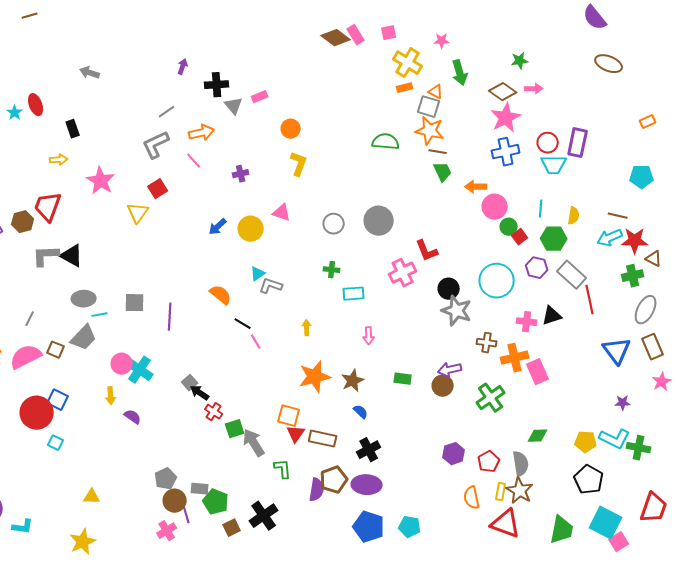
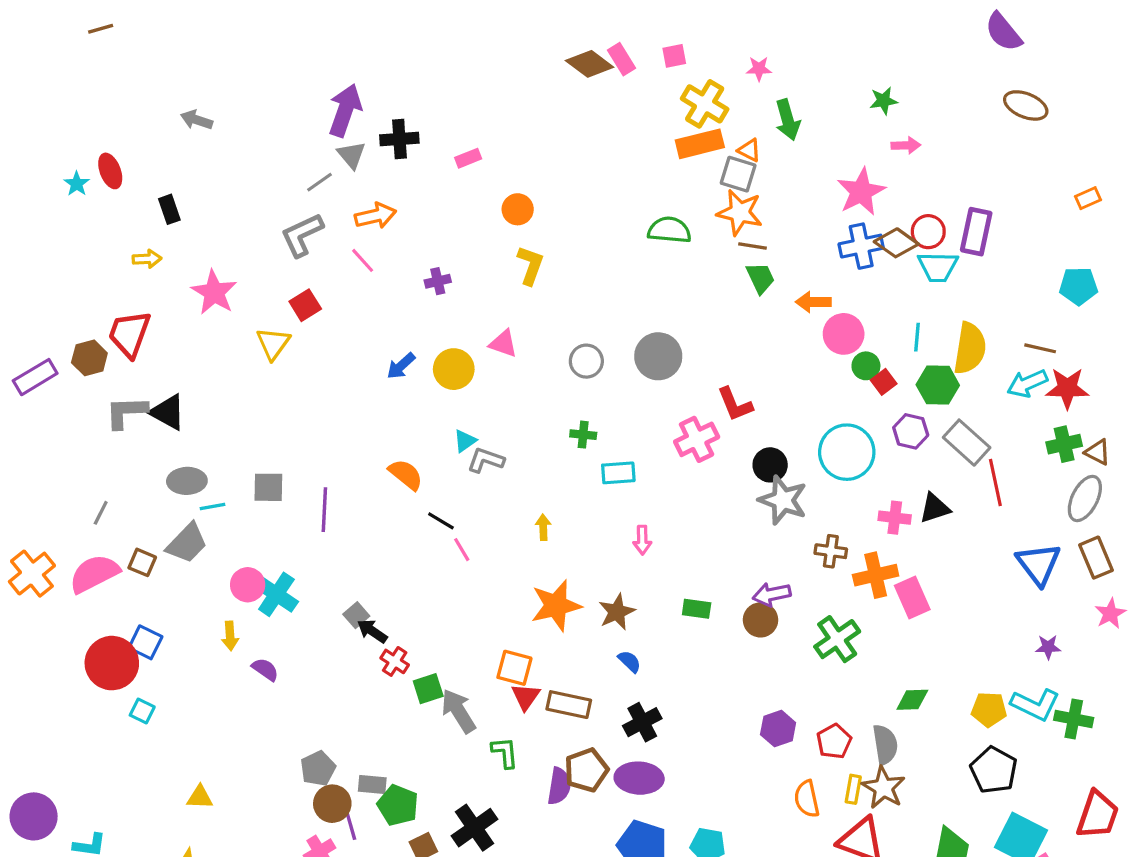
purple arrow: (183, 67) -> (345, 110), size x2.0
orange rectangle: (405, 88) -> (700, 144), size x1.8
brown diamond: (503, 92) -> (896, 243), moved
gray triangle: (234, 106) -> (351, 155), moved
yellow semicircle: (574, 216) -> (970, 348), size x1.8
brown triangle: (654, 259) -> (1098, 452), moved

